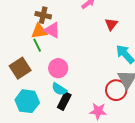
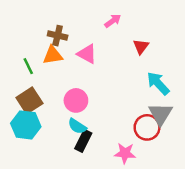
pink triangle: (52, 30) -> (87, 54), moved
green line: (37, 45) -> (28, 66), moved
cyan hexagon: (27, 101) -> (26, 125), moved

